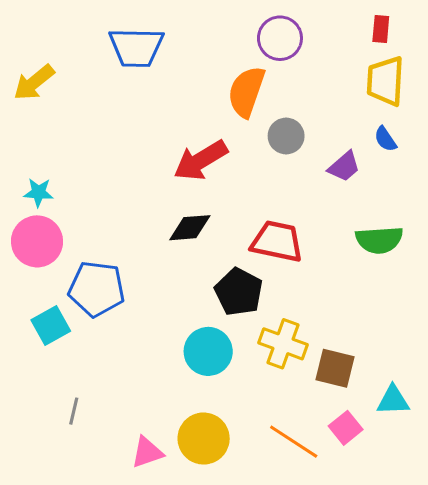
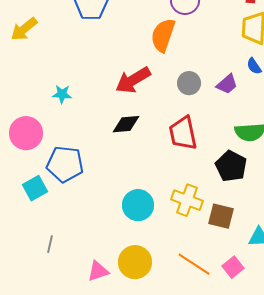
gray circle: (286, 136) -> (189, 83), moved
cyan star: (39, 193) -> (62, 94), moved
red trapezoid: (277, 241) -> (183, 133), turned -114
black pentagon: (239, 292) -> (231, 166), moved
pink square: (346, 428) -> (233, 267), moved

